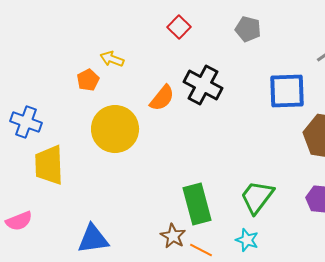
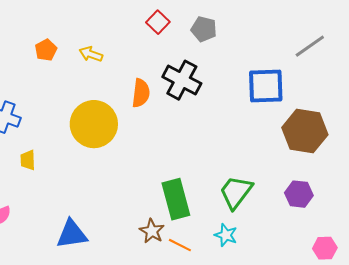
gray pentagon: (248, 29) -> (204, 29), moved
orange pentagon: (88, 80) -> (46, 50), moved
orange semicircle: (162, 98) -> (141, 93), turned -32
yellow trapezoid: (49, 165) -> (28, 160), size x0.5

